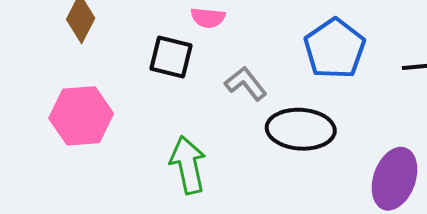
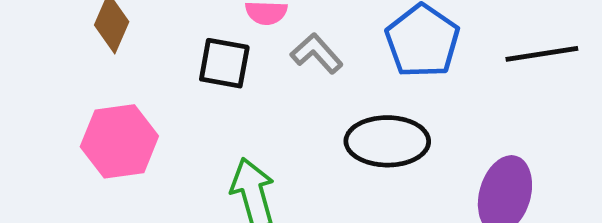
gray L-shape: (246, 84) -> (317, 53), moved

